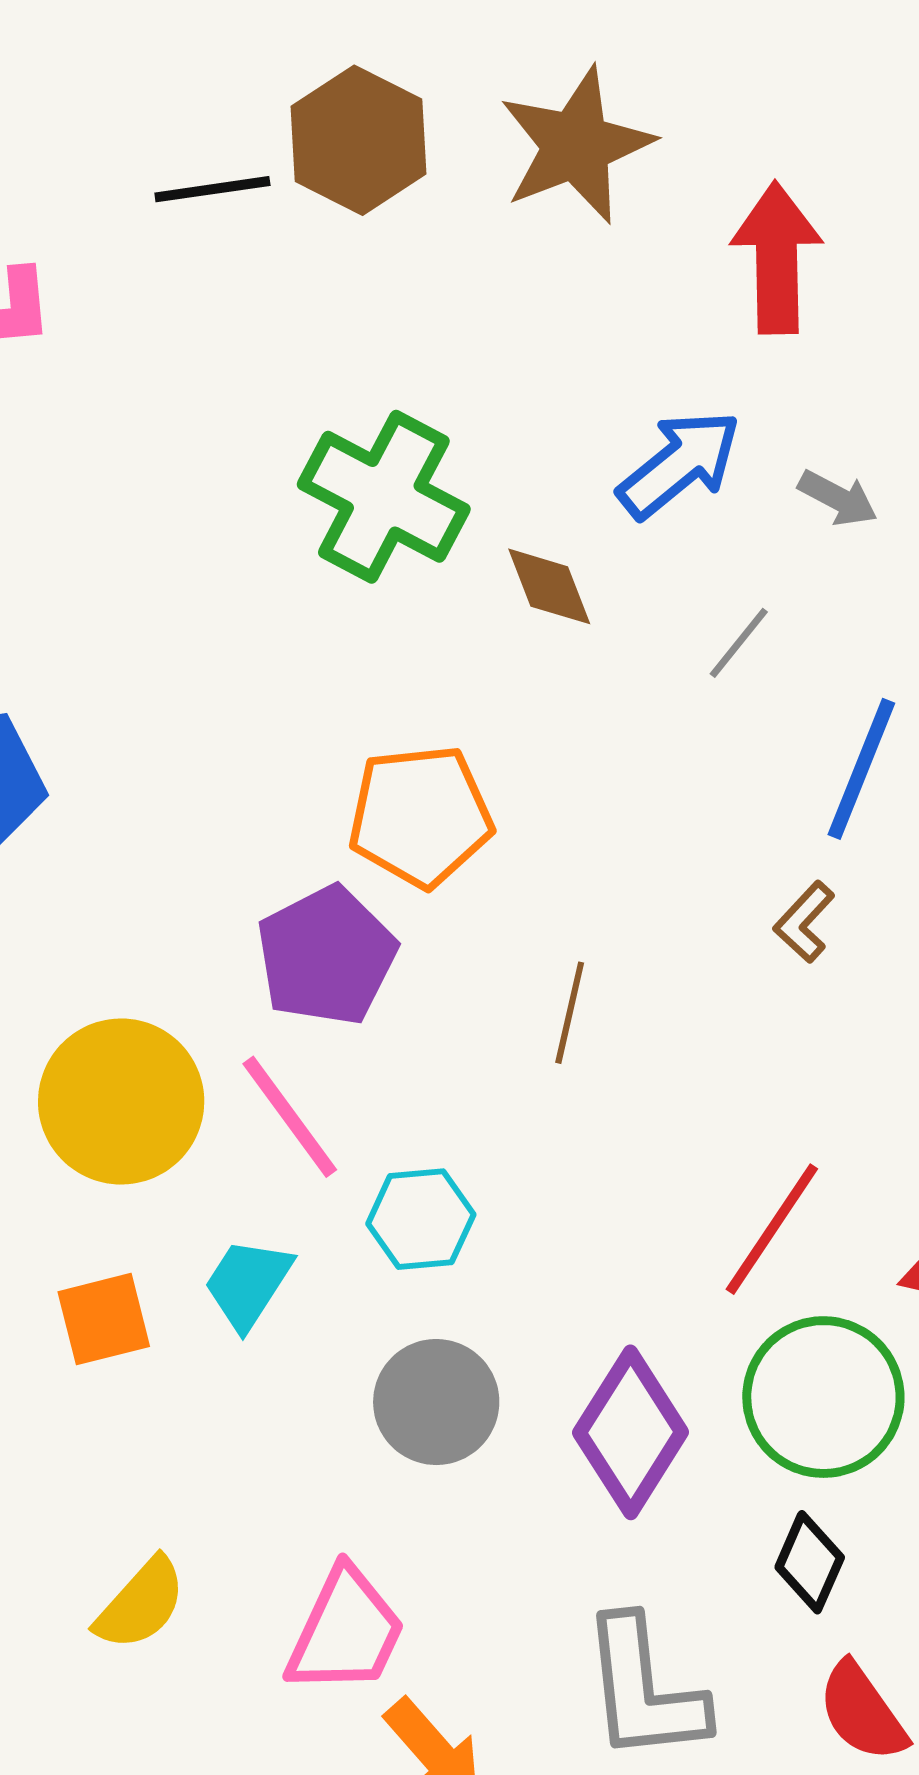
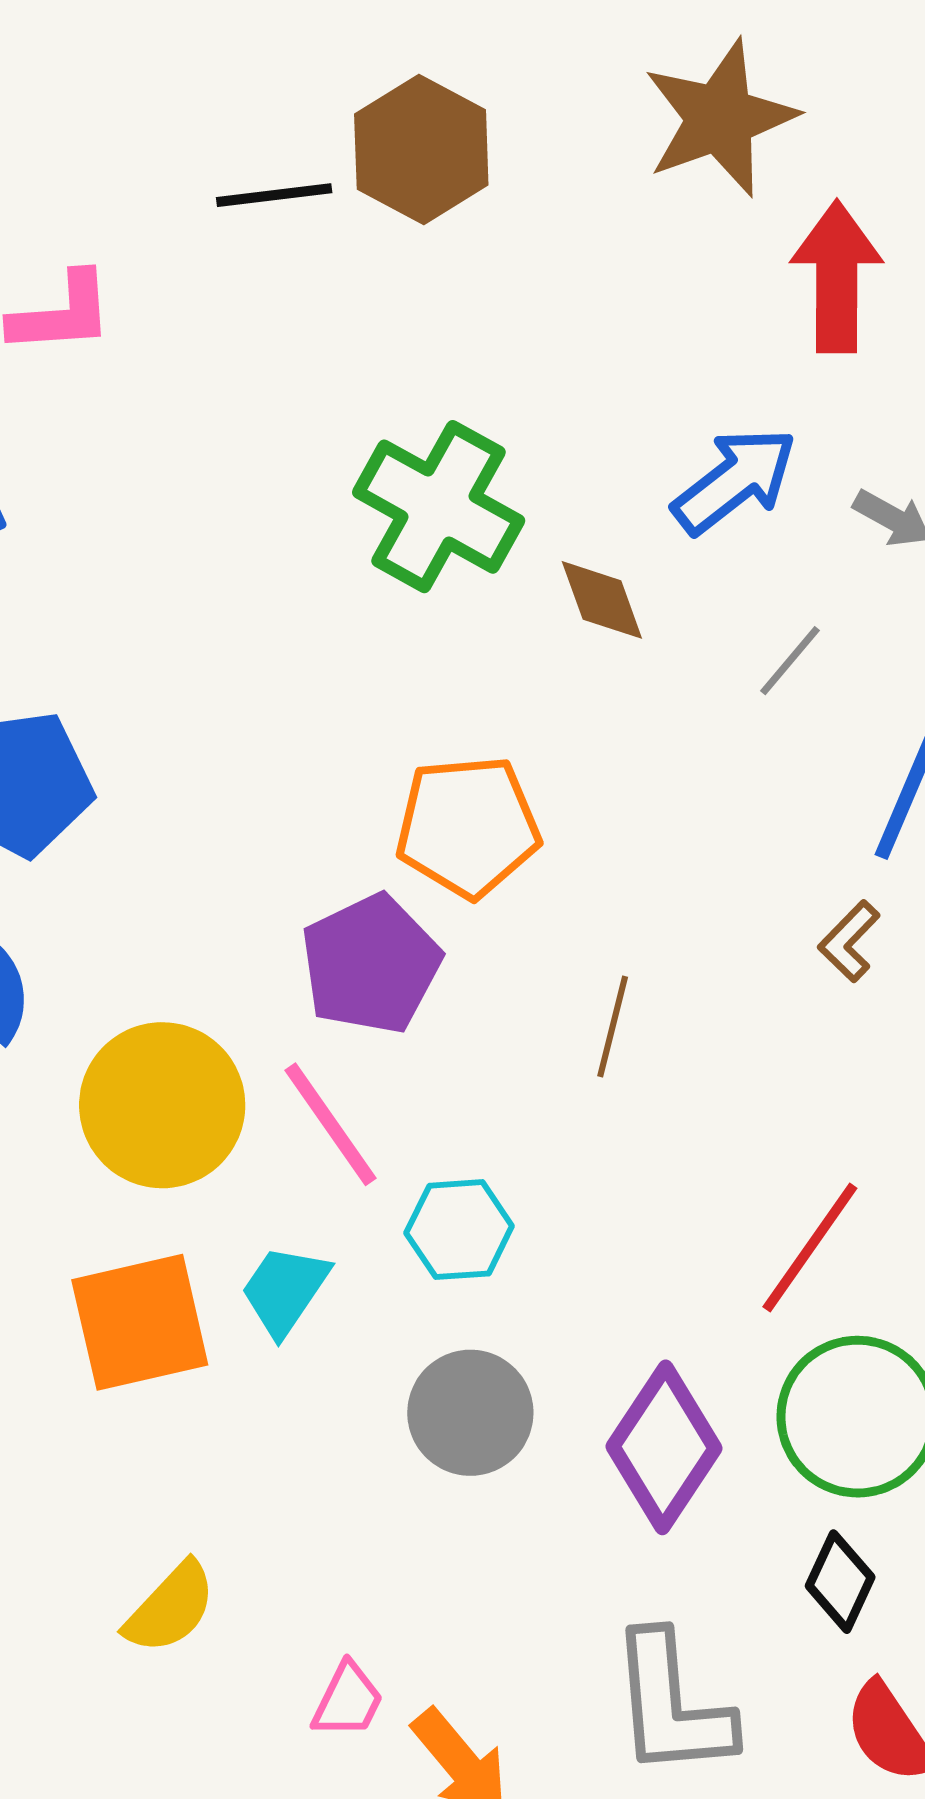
brown star: (576, 145) -> (720, 118), moved
orange square: (104, 1319) -> (140, 1322), size x1.5
pink trapezoid: (346, 1631) -> (348, 1700), moved, size x0.6

